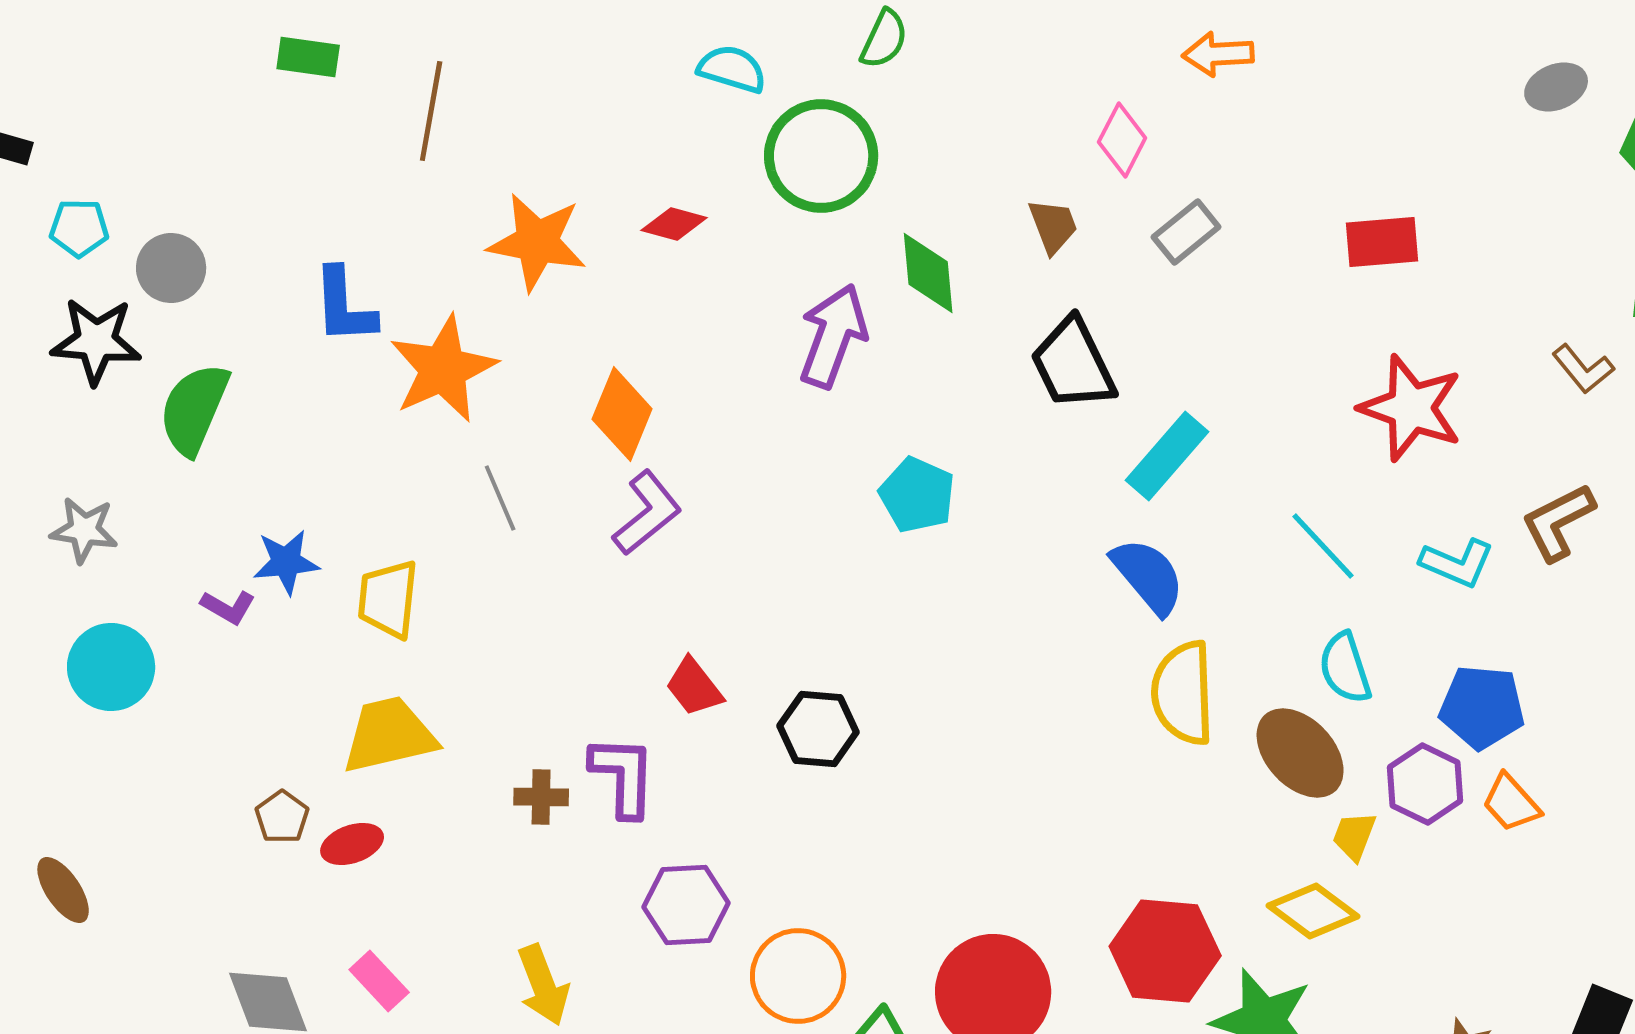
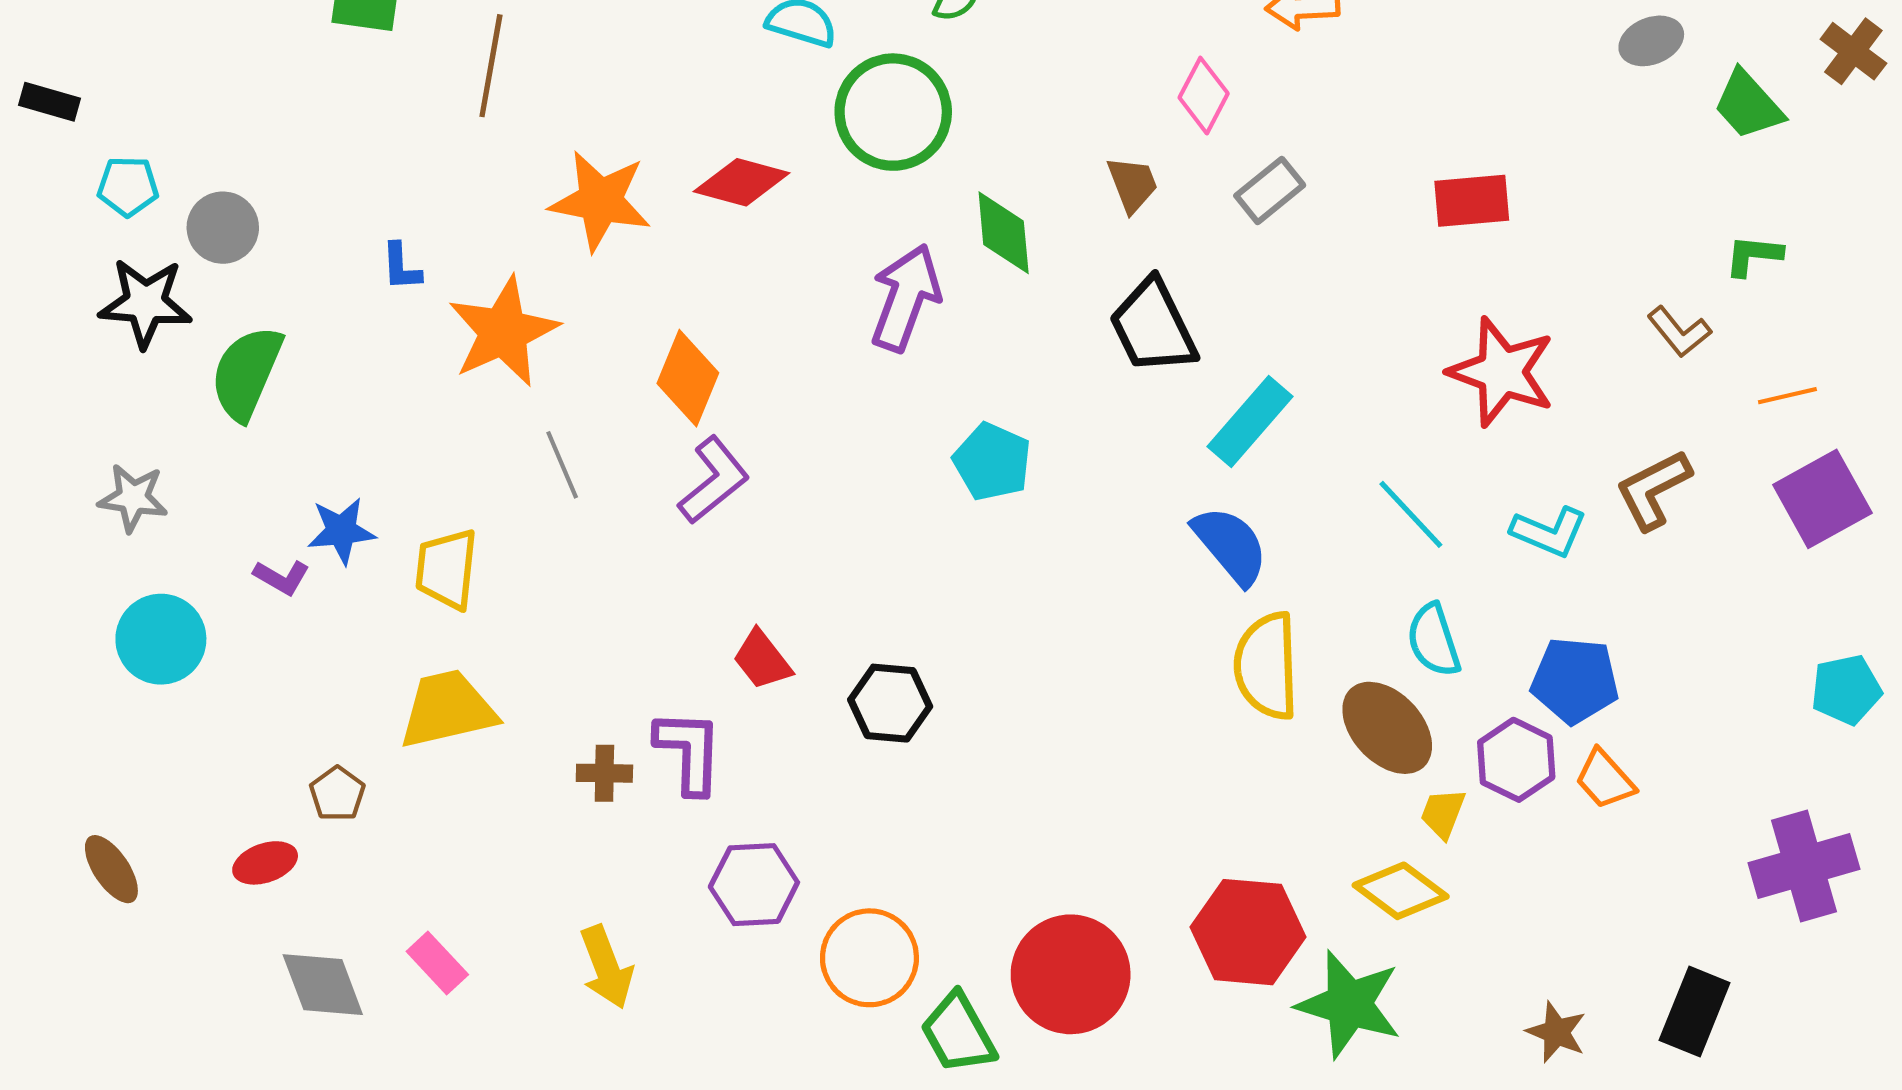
red diamond: (674, 224) -> (742, 182), size x1.4
blue L-shape: (344, 306) -> (401, 267), size x0.6
red ellipse: (352, 844) -> (265, 863), moved

